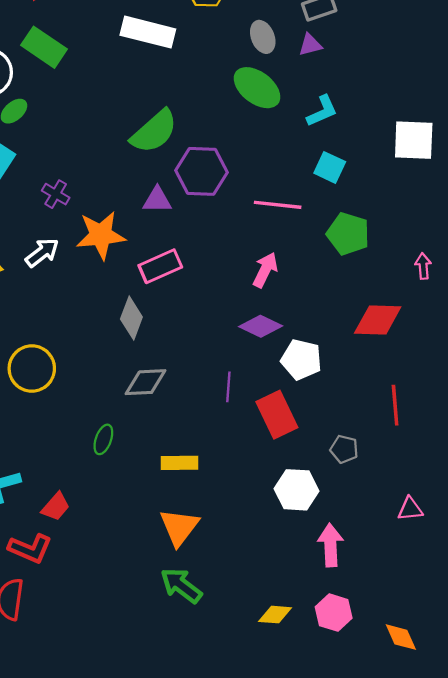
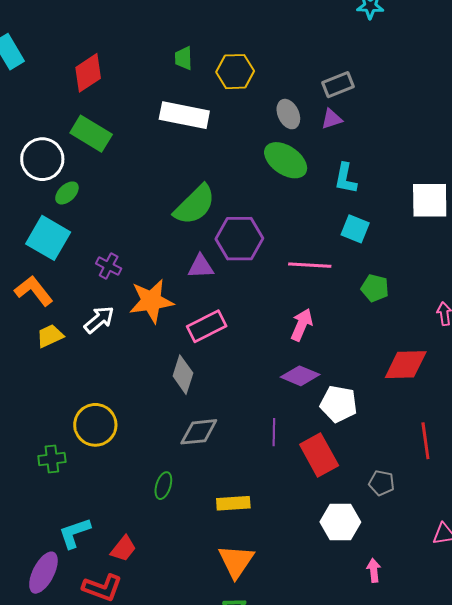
cyan L-shape: (322, 111) -> (346, 178), turned 128
green pentagon: (348, 234) -> (375, 288), size x0.7
pink arrow: (331, 545) -> (374, 570), size x0.6

